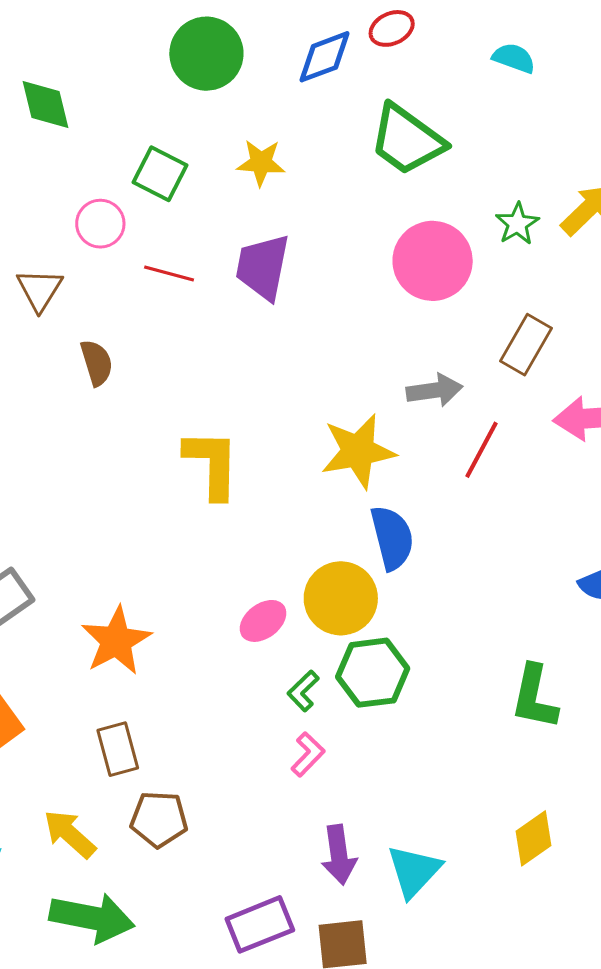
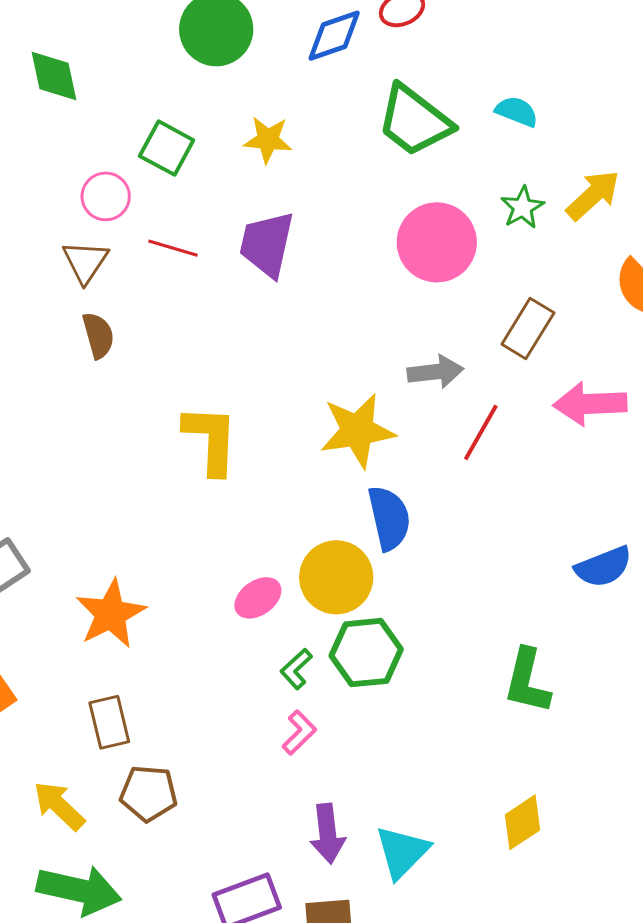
cyan semicircle: (514, 58) -> (517, 111), moved
brown triangle: (40, 290) -> (85, 262), moved

